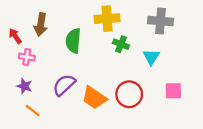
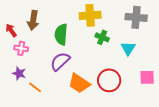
purple semicircle: (64, 85) -> (60, 61), moved
orange line: (33, 111) -> (35, 87), moved

